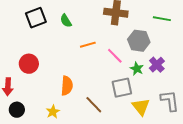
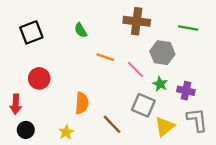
black square: (36, 18) -> (31, 32), moved
orange line: (88, 45) -> (105, 57), turned 35
purple cross: (157, 65) -> (186, 91), moved, turned -35
gray square: (122, 88) -> (143, 105), turned 35
yellow triangle: (141, 107) -> (165, 127), turned 30

